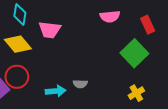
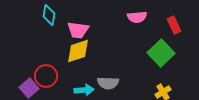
yellow diamond: (18, 44) -> (78, 51), moved, turned -68
gray semicircle: (80, 84) -> (108, 83), size x1.5

